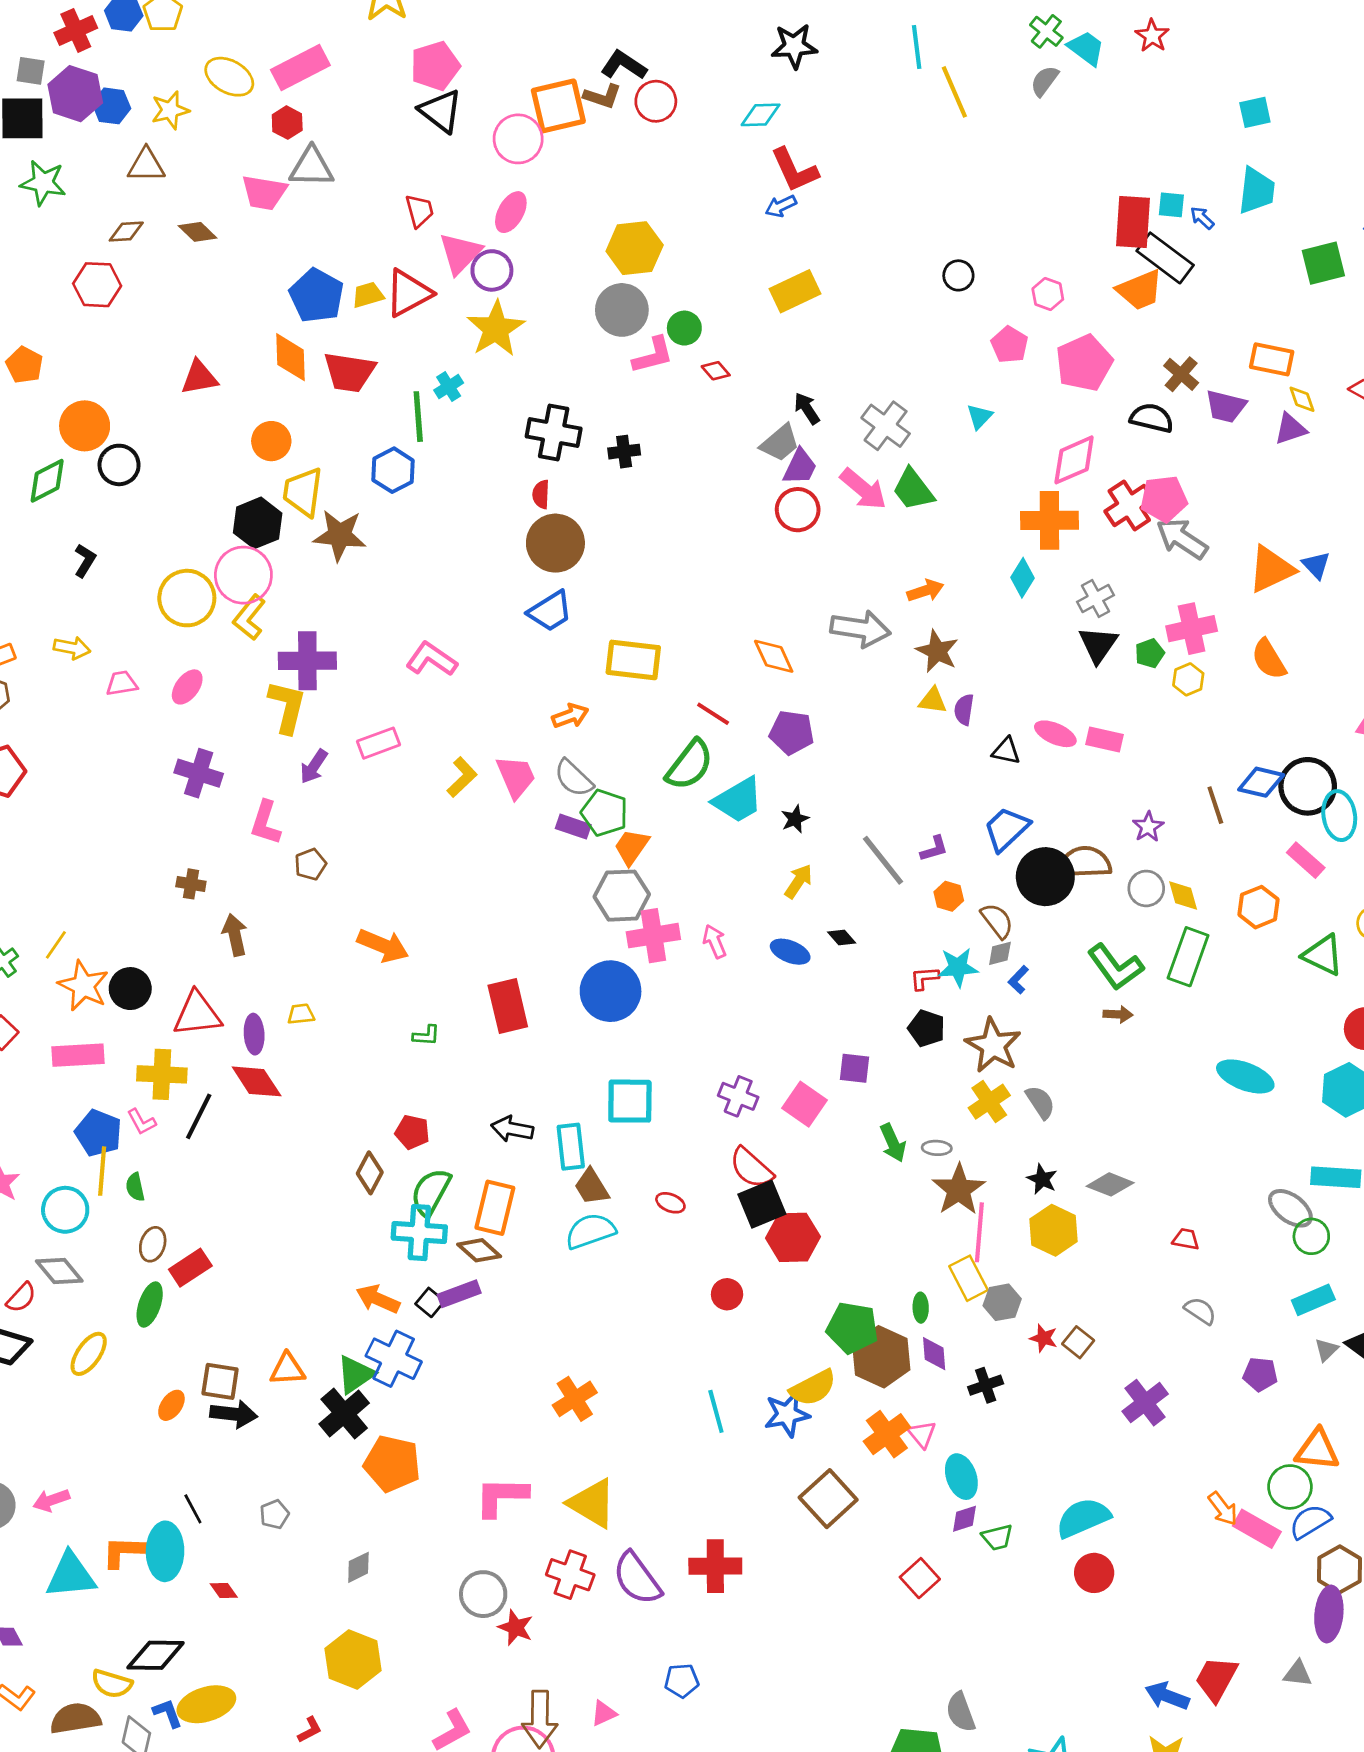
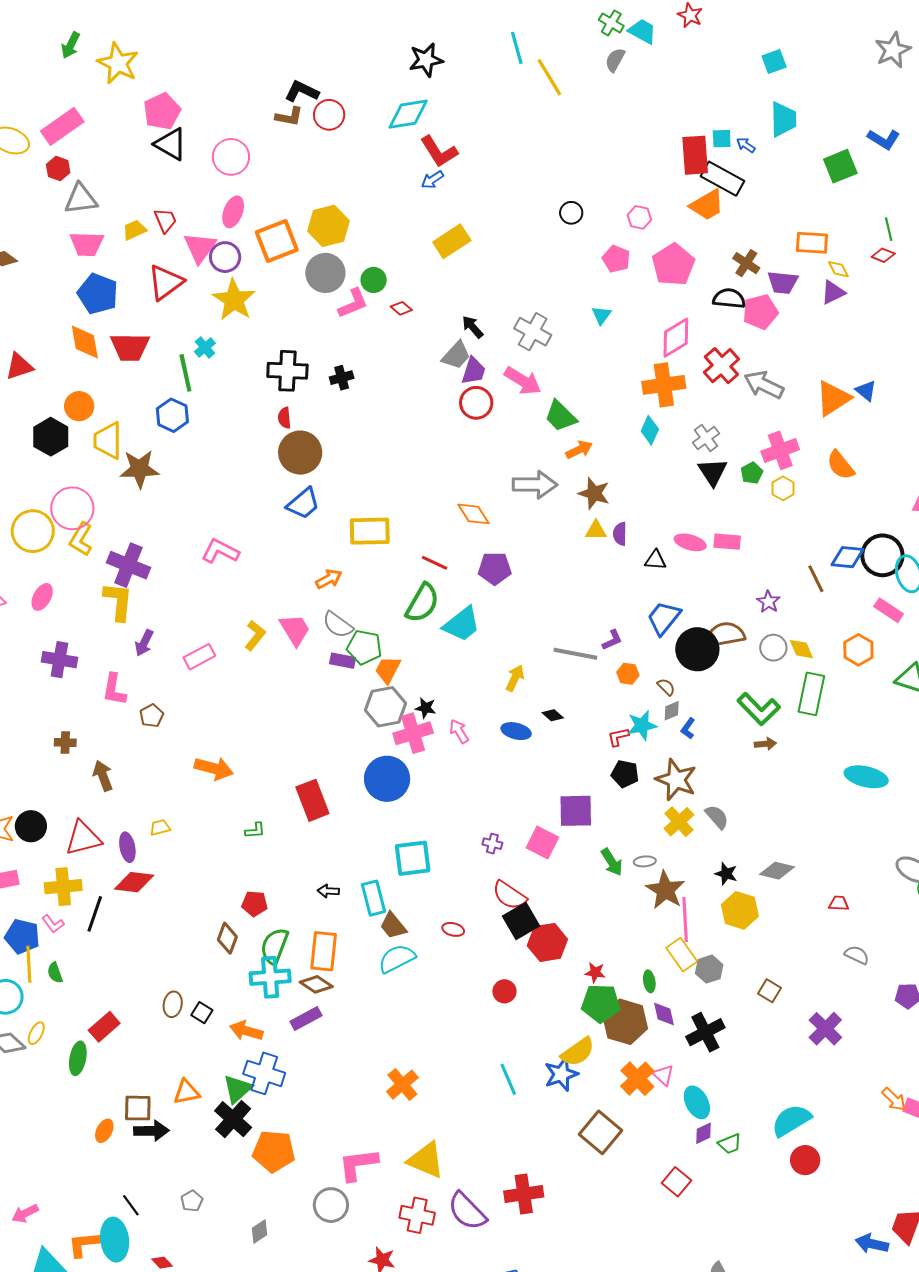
orange square: (558, 106) -> (277, 241), moved
cyan diamond: (761, 115) -> (408, 114), size x1.4
pink trapezoid: (264, 193) -> (87, 244), moved
yellow trapezoid: (368, 295) -> (134, 230), moved
green trapezoid: (913, 490) -> (560, 416), moved
pink pentagon: (1164, 499) -> (760, 312), moved
black hexagon: (258, 523) -> (51, 437), moved
purple cross: (307, 661) -> (128, 565), turned 30
pink rectangle: (378, 743) -> (199, 657), moved
black star: (795, 819) -> (426, 708), moved, turned -30
gray line: (883, 860) -> (575, 654), turned -33
brown semicircle: (997, 921) -> (666, 687), size x0.7
purple square: (855, 1068) -> (576, 811), size x1.5
red diamond: (257, 1081) -> (134, 882), turned -42
purple cross: (738, 1096) -> (492, 844), size x0.7
black arrow: (512, 1129) -> (328, 891), size x0.7
brown ellipse: (153, 1244) -> (173, 1004), moved
black square: (430, 1302) -> (202, 1013), moved
red star: (1044, 1338) -> (595, 972), moved
yellow ellipse: (89, 1354) -> (36, 1033), moved, size x0.7
black cross: (986, 1385) -> (705, 1032), size x1.5
gray circle: (483, 1594) -> (331, 1205), moved

